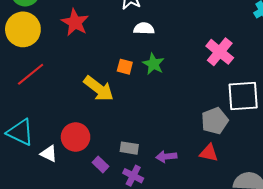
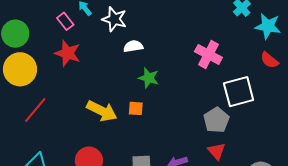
orange square: (125, 67) -> (136, 108), moved
red triangle: (209, 153) -> (217, 151), turned 48

